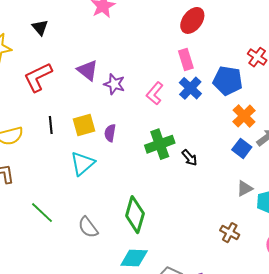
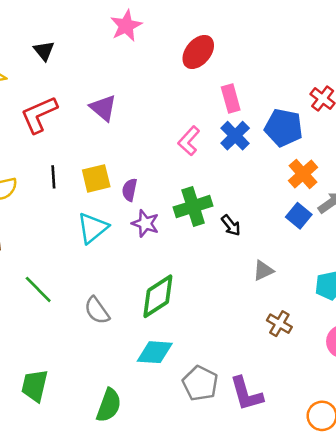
red ellipse: (192, 20) -> (198, 52), moved
purple star: (114, 84) -> (145, 223), moved
gray triangle: (245, 188) -> (263, 271), moved
green diamond: (135, 215) -> (158, 296), turned 39

